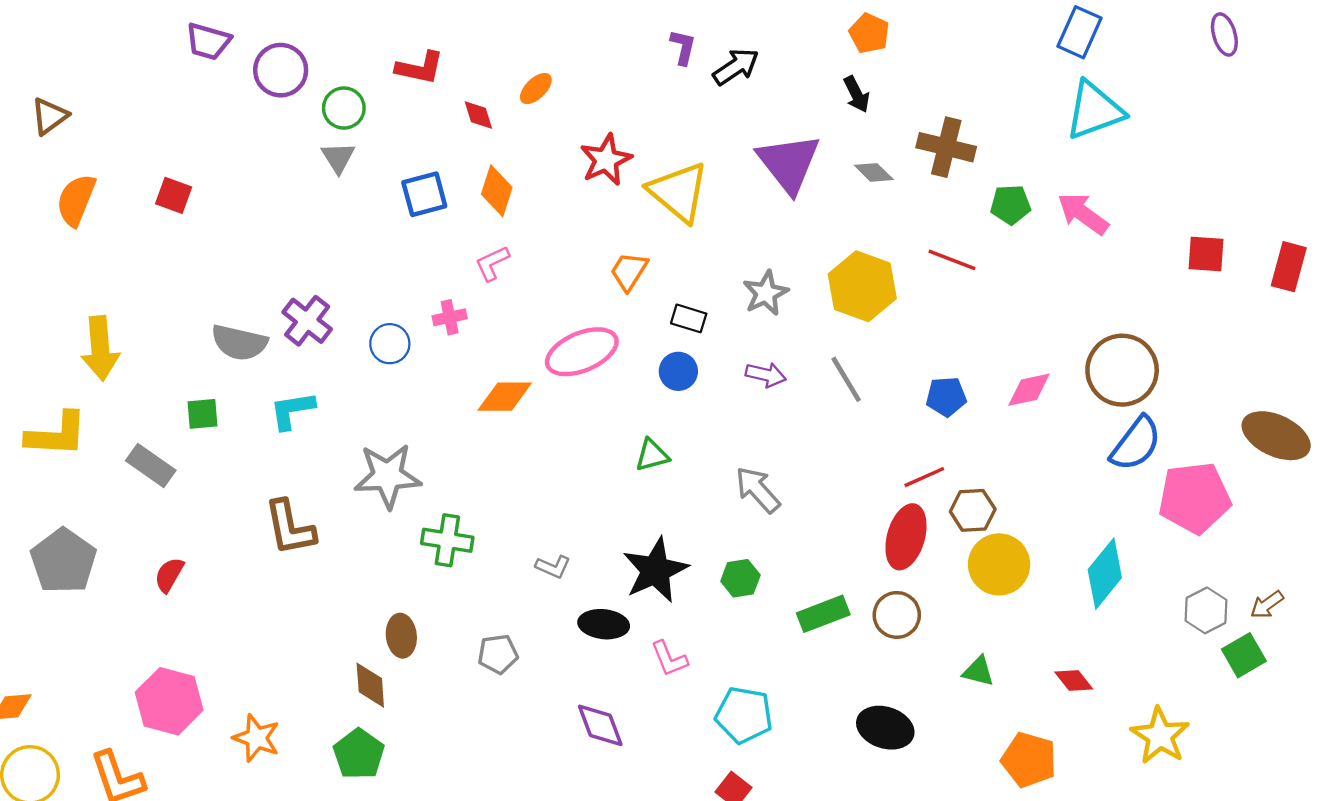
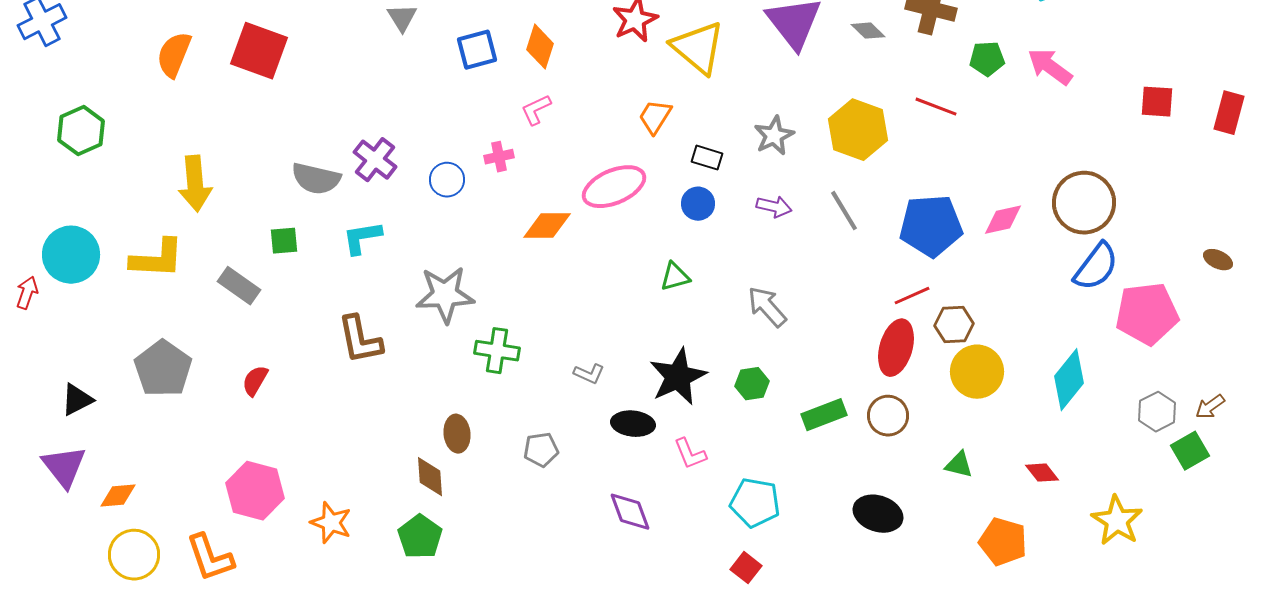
red square: (174, 195) -> (259, 51), size x1.8
blue pentagon: (946, 397) -> (931, 226), size x1.8
brown ellipse: (1276, 436) -> (1218, 260), size x0.5

